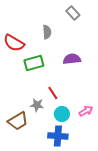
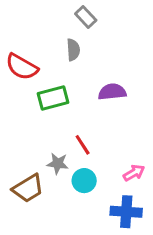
gray rectangle: (73, 13) -> (86, 17), moved
cyan circle: (62, 114) -> (84, 181), moved
blue cross: (58, 136) -> (126, 212), moved

